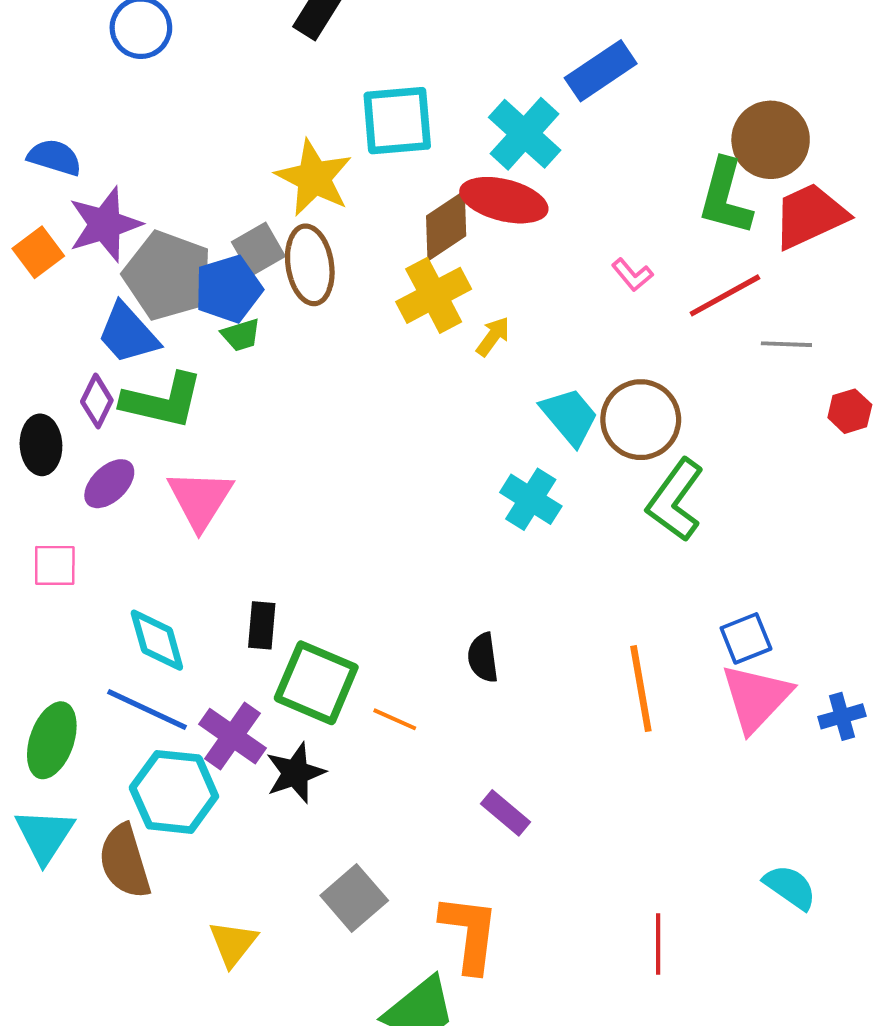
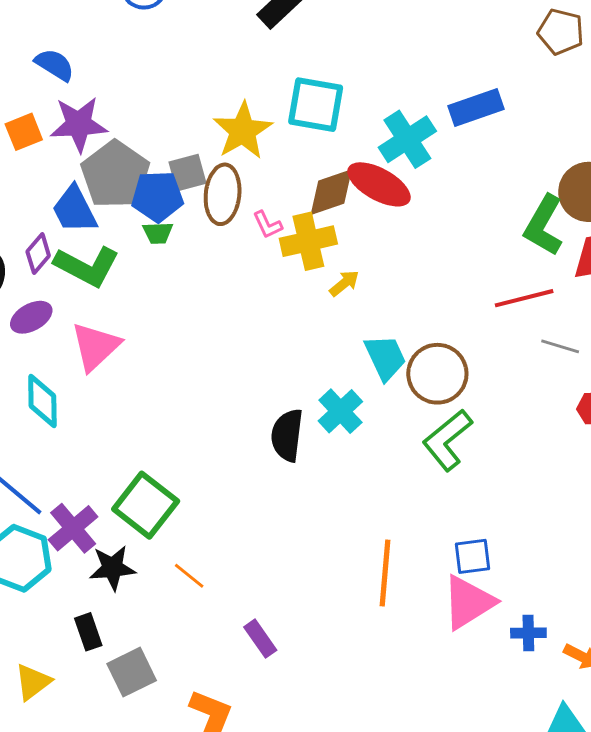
pink L-shape: (632, 275) -> (267, 225), moved
black rectangle: (262, 625) -> (88, 632), moved, turned -39
cyan diamond: (157, 640) -> (42, 401), moved
black semicircle: (483, 658) -> (287, 435), moved, size x1.4
orange line: (395, 719) -> (189, 576), moved

